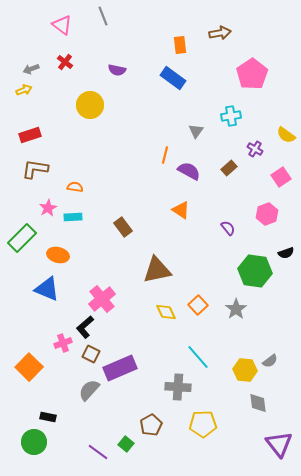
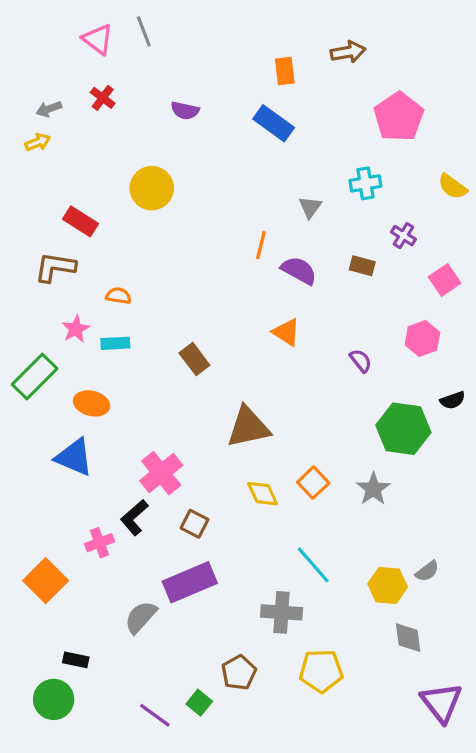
gray line: (103, 16) -> (144, 31), moved
yellow circle: (90, 105) -> (152, 188), moved
red rectangle: (30, 135) -> (80, 221), moved, turned 50
yellow semicircle: (286, 135) -> (452, 187), moved
brown rectangle: (229, 168) -> (362, 266), turned 56
brown square: (91, 354) -> (194, 524), moved

